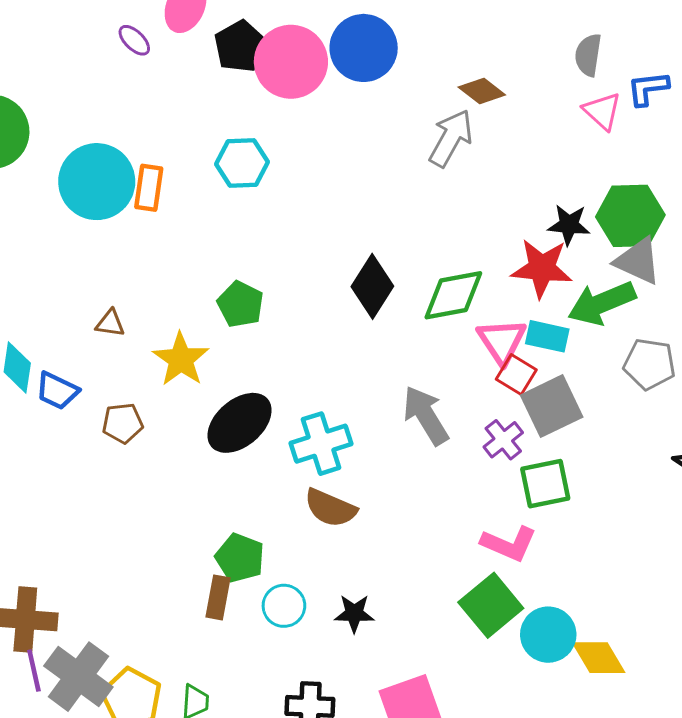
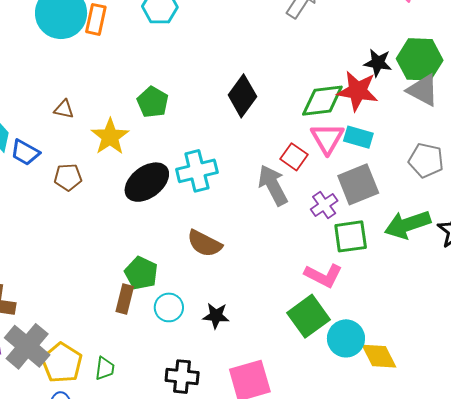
green diamond: (453, 295) -> (322, 101), moved
green arrow: (602, 303) -> (408, 225), moved
red square: (516, 375) -> (294, 157), moved
cyan cross: (321, 444) -> (197, 171), moved

